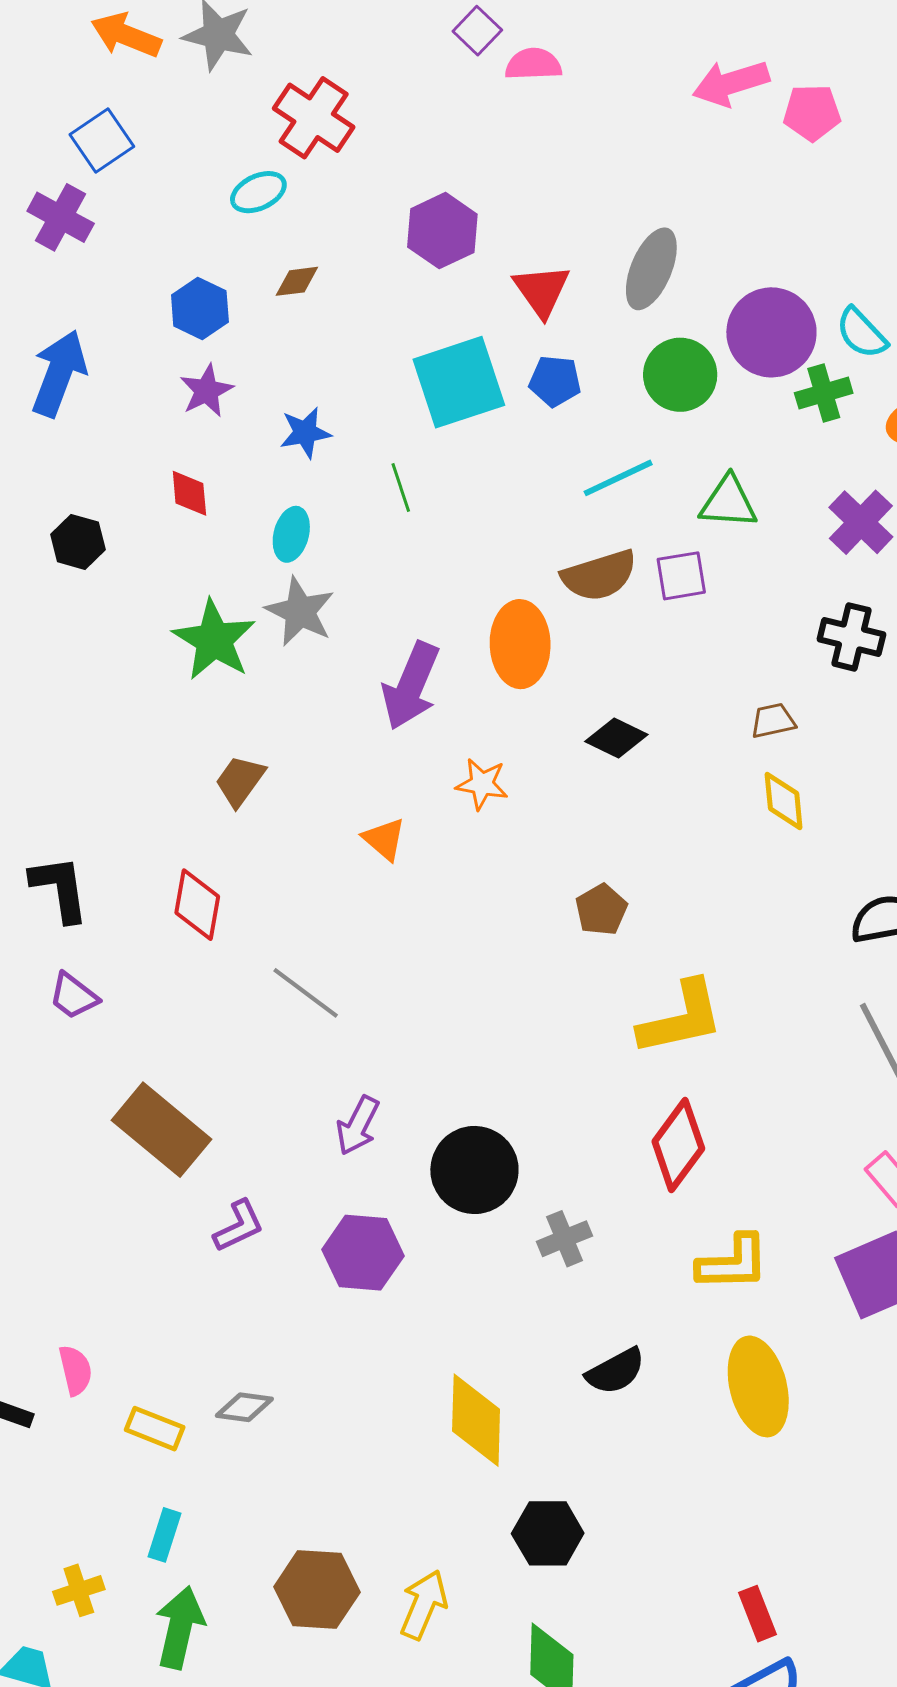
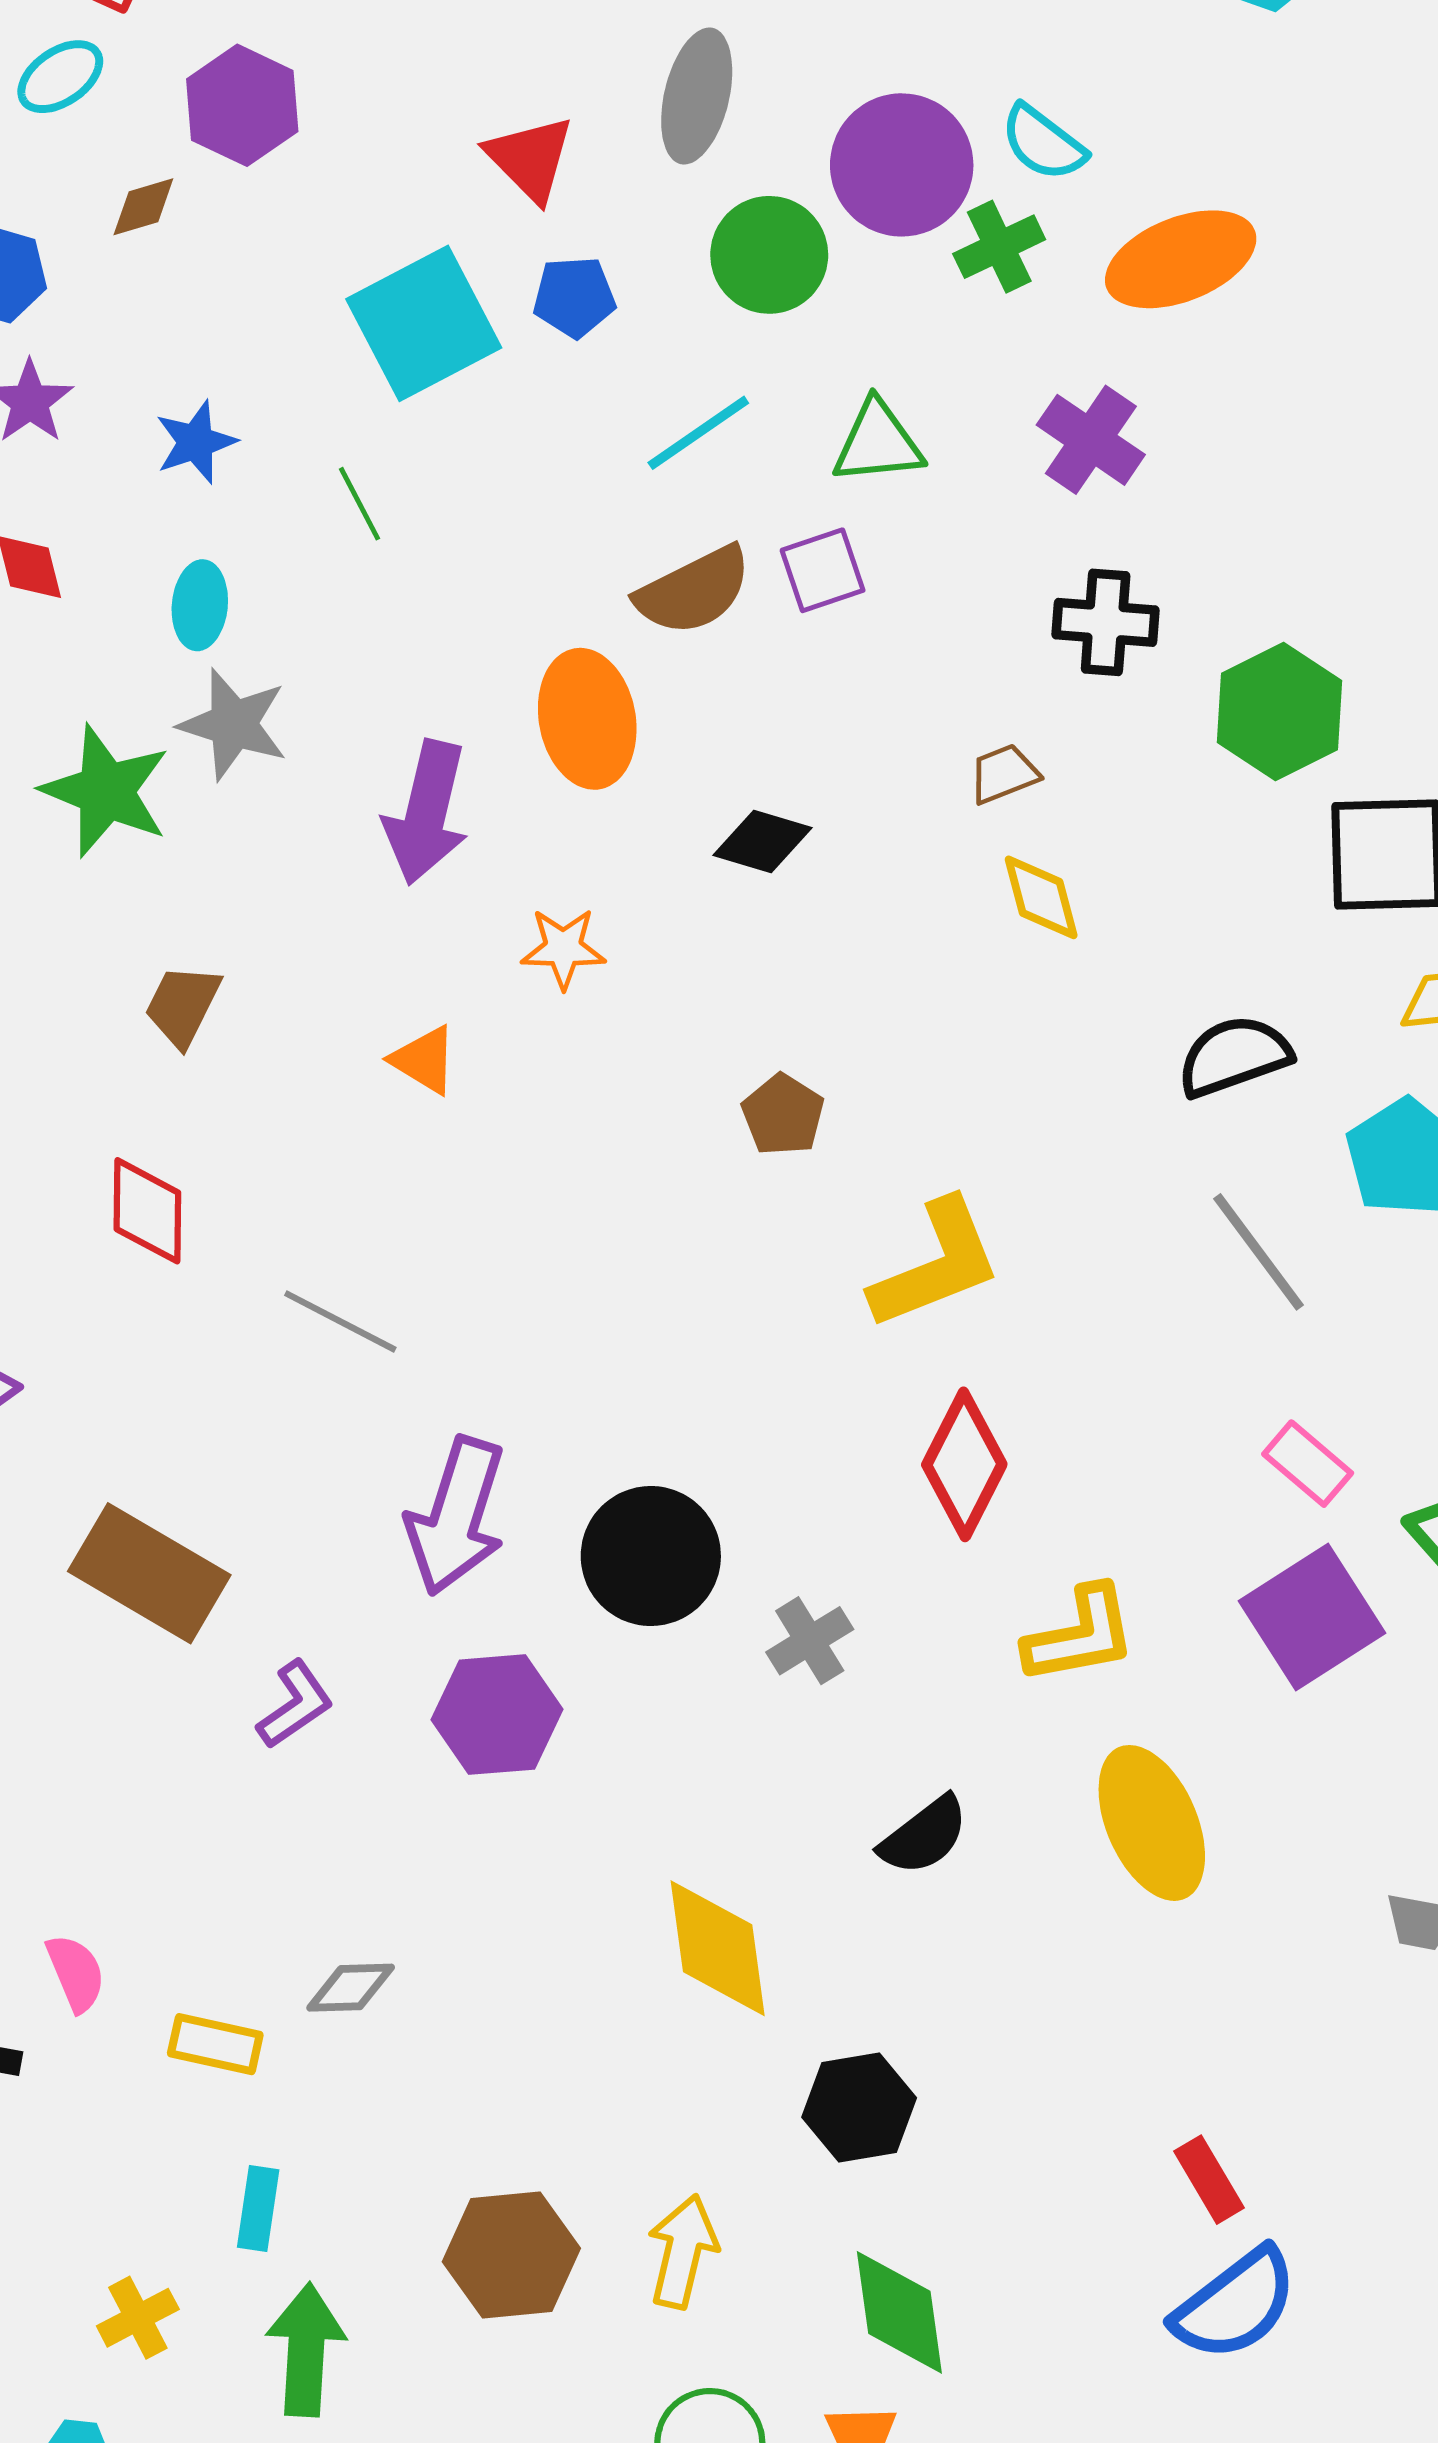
purple hexagon: (442, 231) -> (242, 105), moved
purple arrow: (358, 1126) -> (456, 1516), size x1.6

